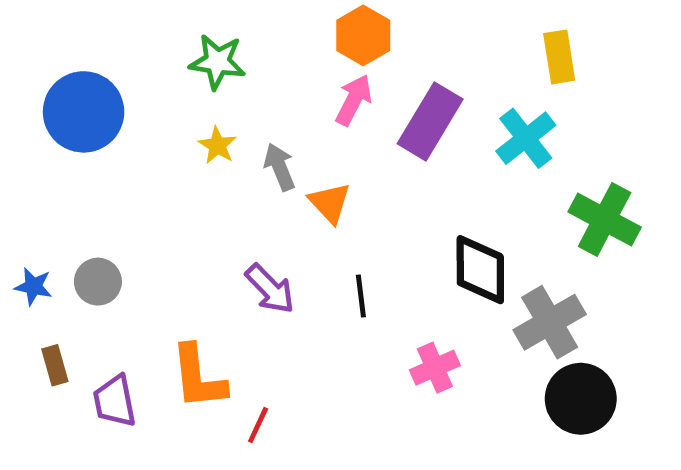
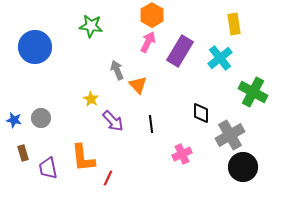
yellow star: (217, 145) -> (91, 99), moved
black diamond: (480, 270) -> (201, 113), size x0.7

